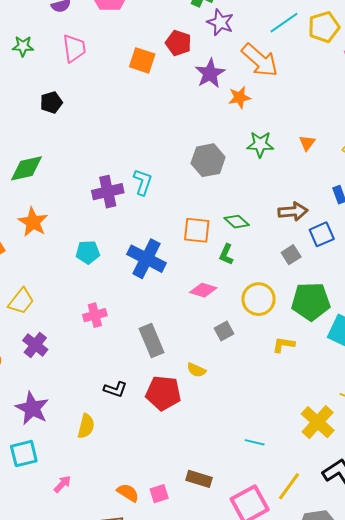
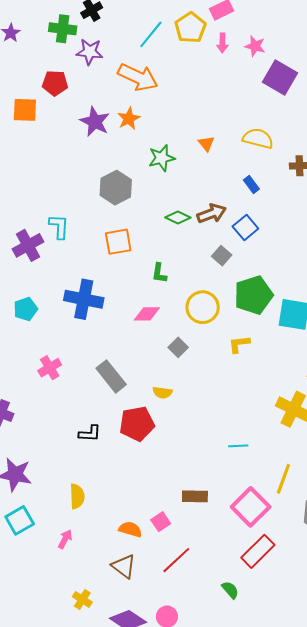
purple star: (210, 73) -> (95, 122), moved
green diamond: (237, 222) -> (178, 217), moved
orange square: (197, 230) -> (118, 242), moved
yellow semicircle: (86, 426) -> (77, 496), moved

